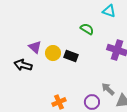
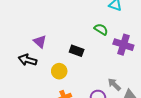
green semicircle: (87, 29) -> (101, 29), moved
yellow circle: (53, 53) -> (59, 71), moved

